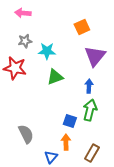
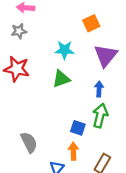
gray star: (25, 41) -> (19, 31), moved
cyan star: (47, 51) -> (65, 50), moved

